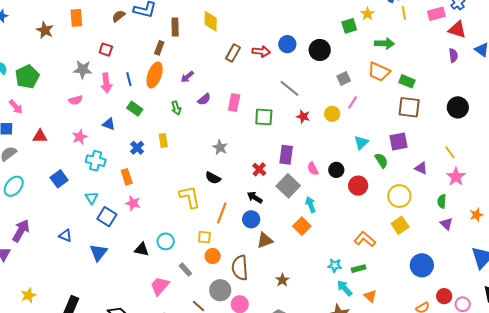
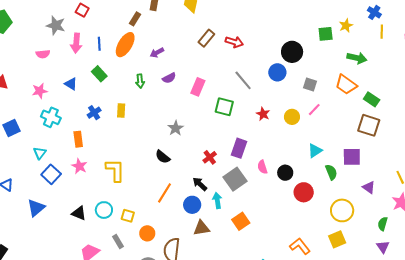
blue circle: (287, 44) -> (277, 72), moved
gray square: (344, 78) -> (310, 84), turned 32
gray line: (290, 88) -> (243, 80), moved
yellow L-shape: (190, 197) -> (115, 170), moved
cyan arrow: (311, 204) -> (217, 201), moved
yellow square: (204, 237) -> (128, 216), moved

